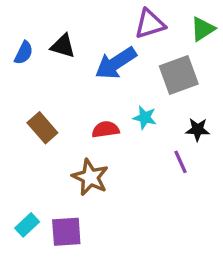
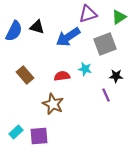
blue semicircle: (24, 53) -> (14, 31), size x1.5

